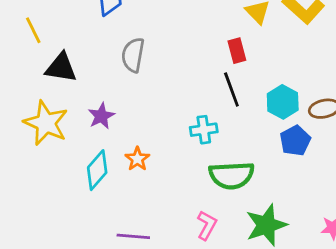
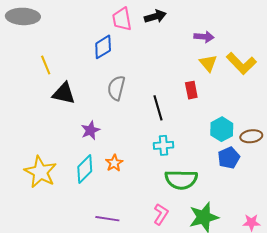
black line: (231, 89) -> (158, 108), moved
yellow star: (46, 123) -> (40, 172), moved

